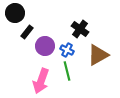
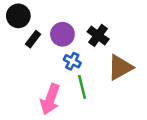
purple circle: (45, 46) -> (62, 34), moved
blue cross: (67, 50) -> (72, 61), moved

